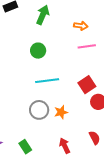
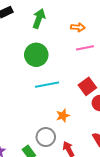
green circle: (38, 51) -> (36, 55), size x1.5
gray circle: (39, 110) -> (46, 137), moved

